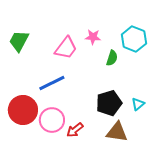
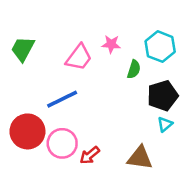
black pentagon: (109, 103) -> (163, 96), moved

